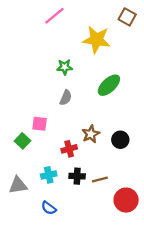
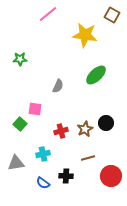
green star: (65, 67) -> (20, 59), moved
brown star: (91, 134) -> (85, 129), moved
black cross: (77, 176) -> (66, 176), moved

